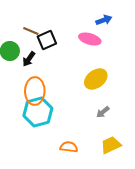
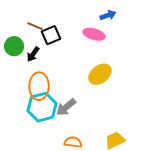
gray arrow: (103, 112) -> (66, 107), moved, size x1.5

